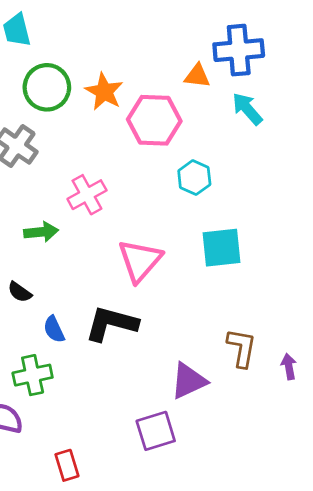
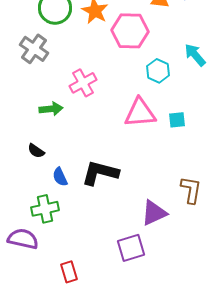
cyan arrow: (247, 109) -> (195, 55), moved
cyan square: (222, 248) -> (177, 120), size x0.6
pink triangle: (140, 261) -> (140, 113), moved, turned 44

